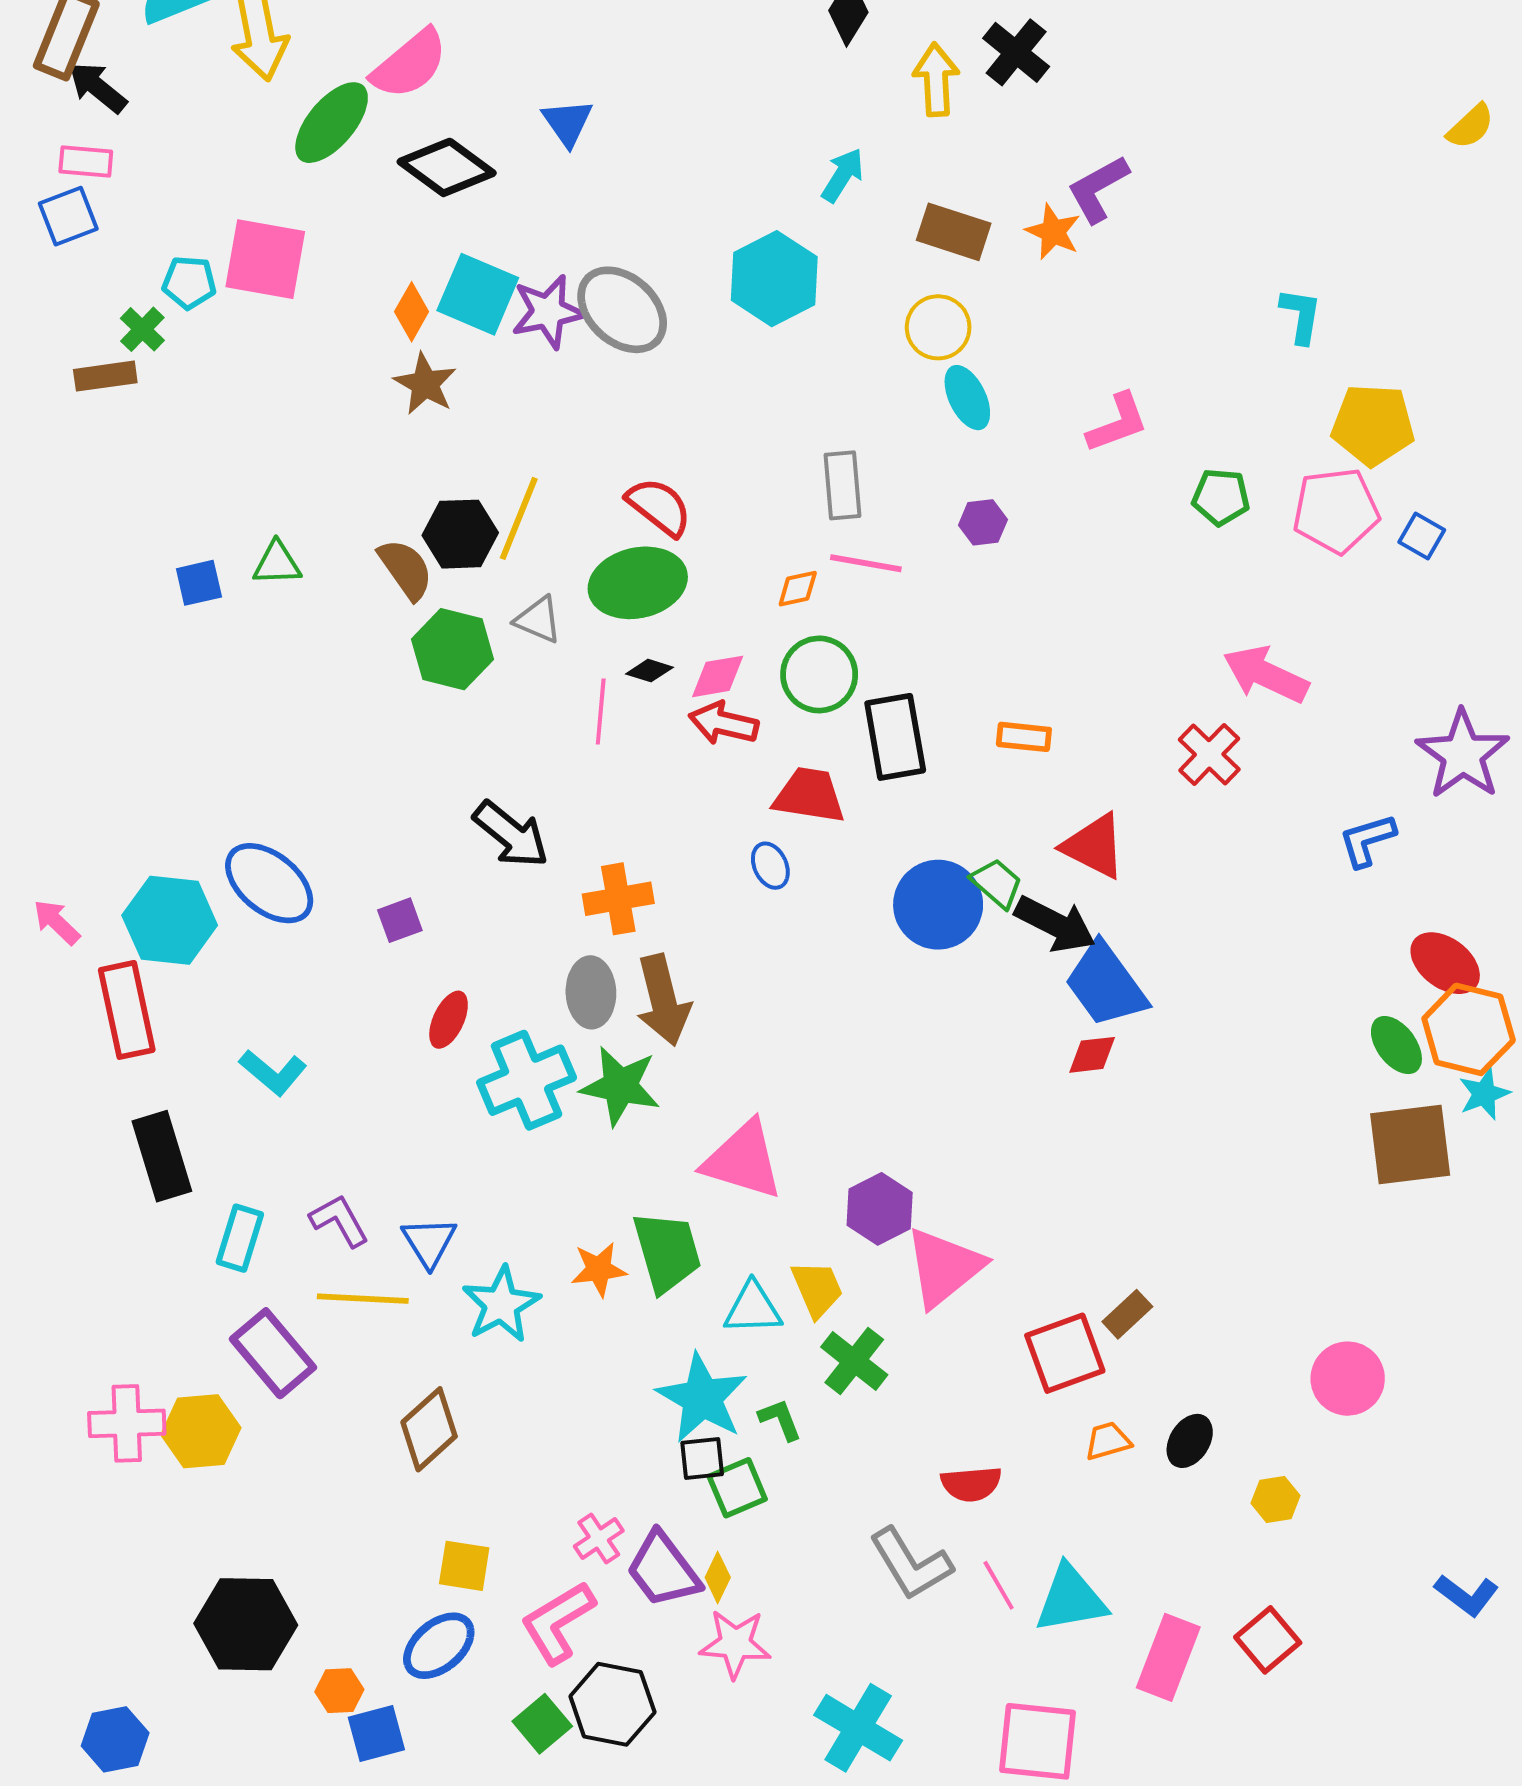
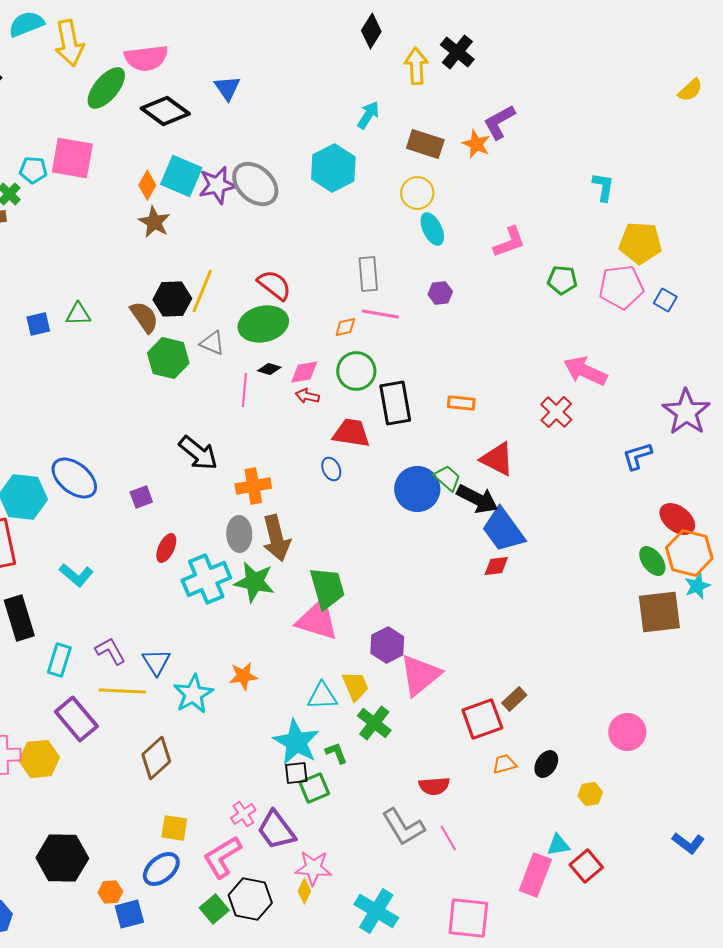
pink semicircle: (410, 64) -> (146, 58), turned 33
red arrow: (724, 723) -> (307, 396), size x0.7
green trapezoid: (667, 1252) -> (327, 588), moved
yellow diamond: (718, 1577) -> (304, 891), moved
cyan triangle: (1071, 1599) -> (558, 845), moved, size x0.6

